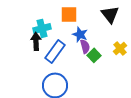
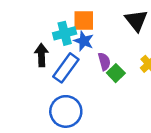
cyan cross: (42, 28) -> (65, 33), moved
blue star: (80, 34) -> (84, 41), moved

